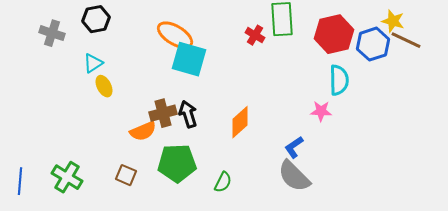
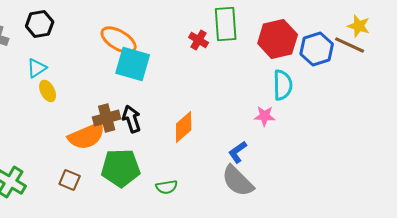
yellow star: (393, 21) -> (359, 26), moved
orange semicircle: (143, 131) -> (87, 136), size x1.4
green semicircle: (223, 182) -> (167, 187), turned 55

